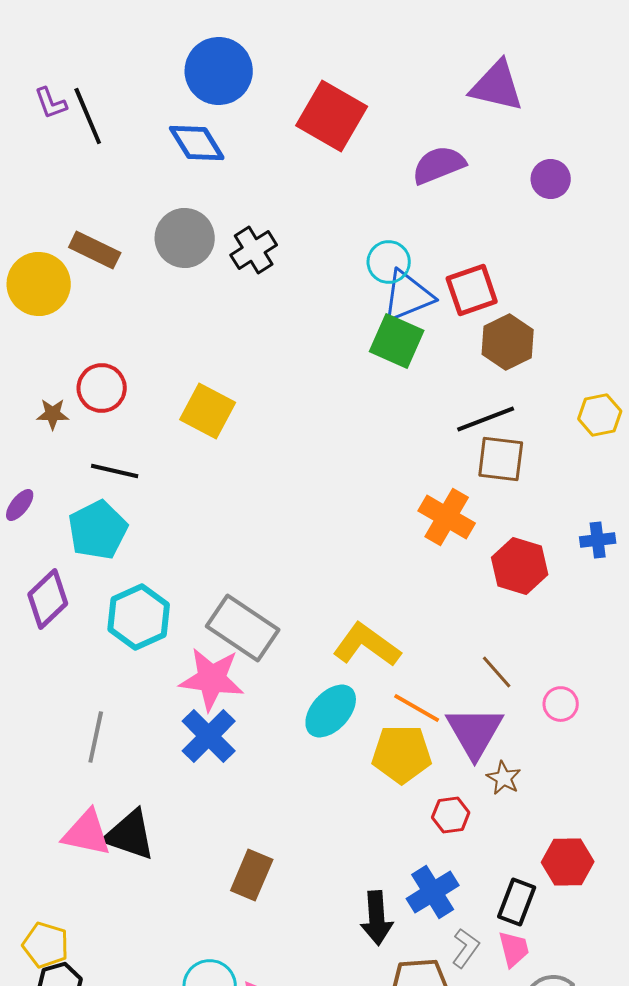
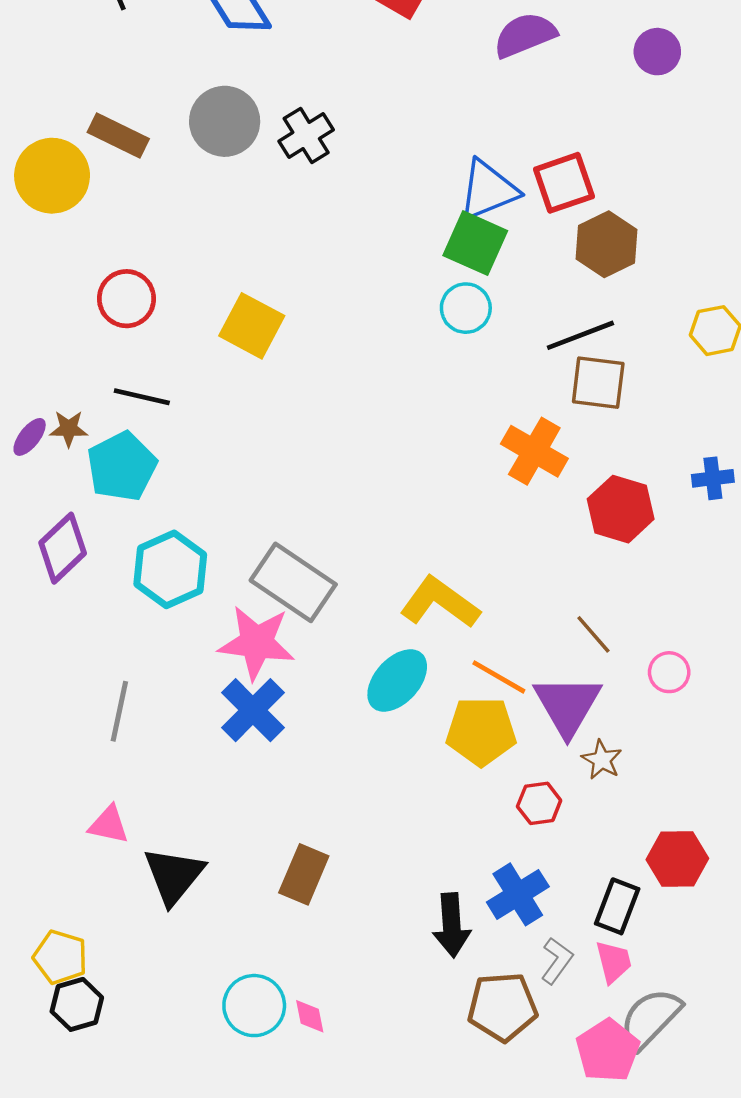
cyan circle: (389, 262) -> (466, 308), moved
brown star: (53, 414) -> (69, 429), moved
pink triangle: (87, 833) -> (109, 825), size x0.7
black triangle: (130, 835) -> (174, 876), moved, turned 50

